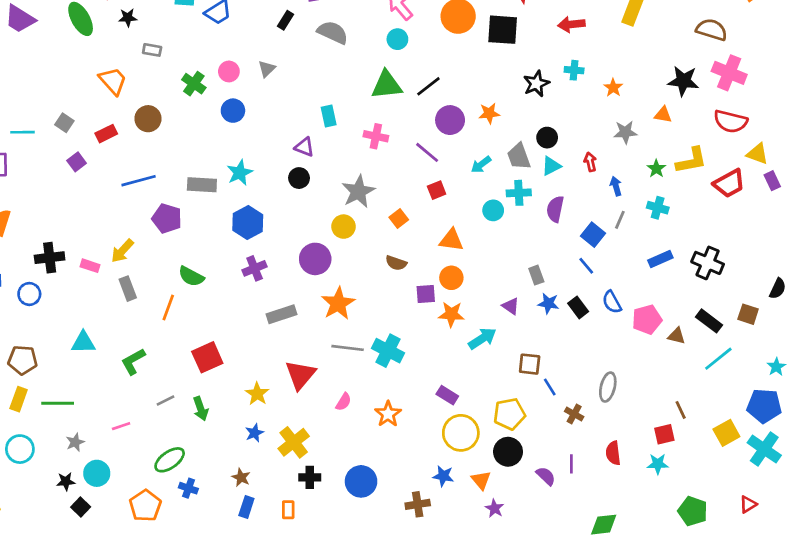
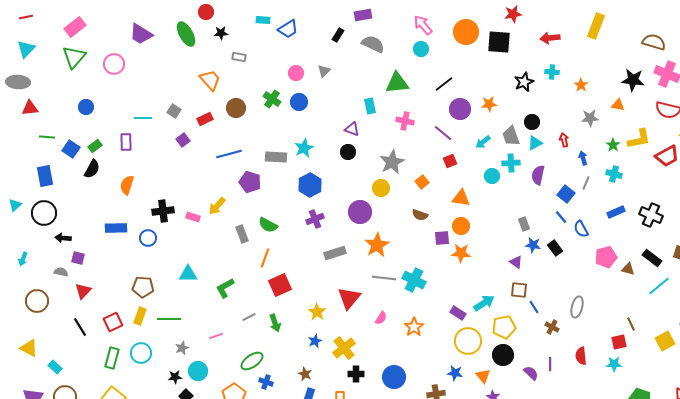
green cross: (194, 84) -> (272, 99), moved
green triangle: (387, 85) -> (397, 83), moved
gray rectangle: (128, 289) -> (242, 234), moved
blue semicircle: (612, 302) -> (581, 229), moved
purple triangle: (511, 306) -> (516, 262), moved
orange line: (168, 307) -> (265, 258), moved
cyan arrow: (482, 338) -> (484, 303), moved

